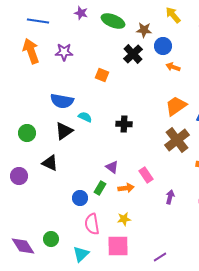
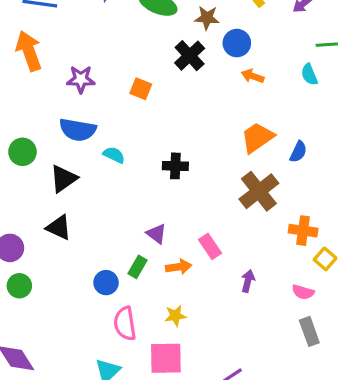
purple star: (64, 52) -> (81, 79), moved
black triangle: (64, 131) -> (63, 179), moved
green circle: (27, 133) -> (22, 152), moved
green circle: (51, 239) -> (19, 286), moved

